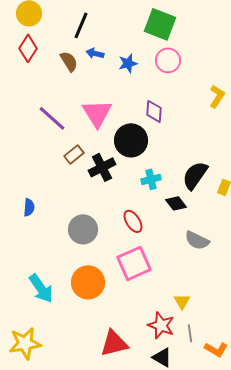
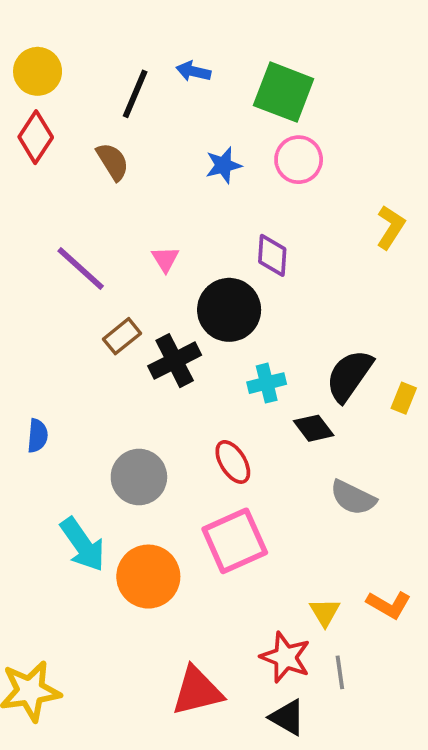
blue arrow: (95, 53) -> (193, 71), moved
pink triangle: (97, 113) -> (165, 259), size x0.5
cyan arrow: (41, 288) -> (83, 545), moved
orange L-shape: (216, 349) -> (389, 605), moved

